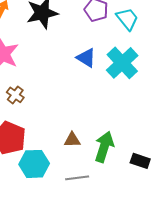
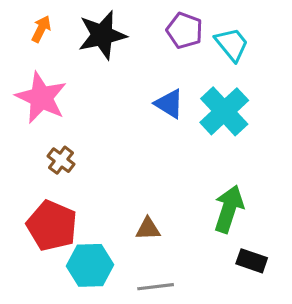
green arrow: (104, 147) -> (229, 209), moved

